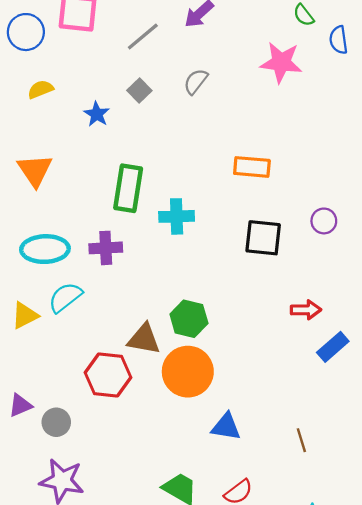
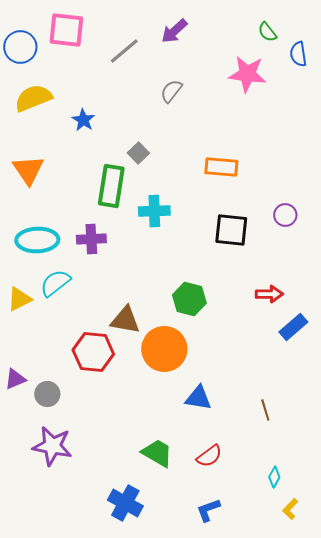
yellow semicircle: (40, 89) -> (33, 98), size x1.6
gray square: (139, 90) -> (138, 153), moved
green hexagon: (189, 319) -> (189, 299), moved

